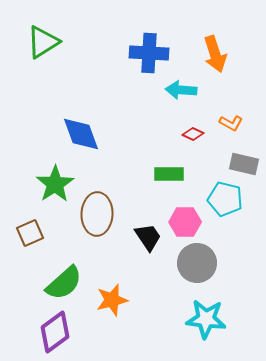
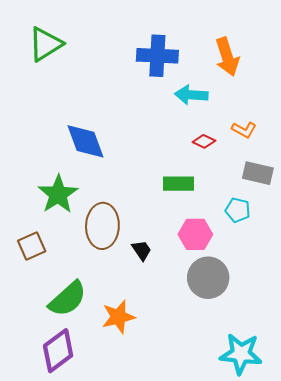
cyan pentagon: (225, 199) -> (238, 210), size x0.7
black trapezoid: (148, 237) -> (142, 250), moved, size x0.7
cyan star: (206, 319) -> (241, 354), moved

